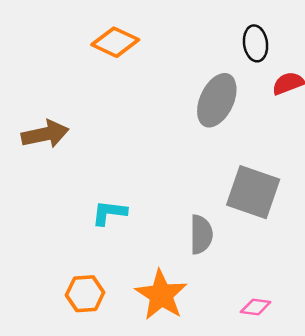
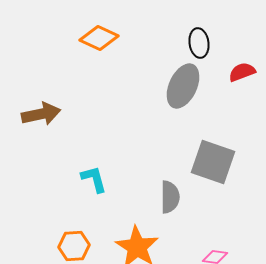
black ellipse: (256, 43) -> (199, 43), moved
cyan L-shape: (109, 213) -> (94, 179), turned 68

